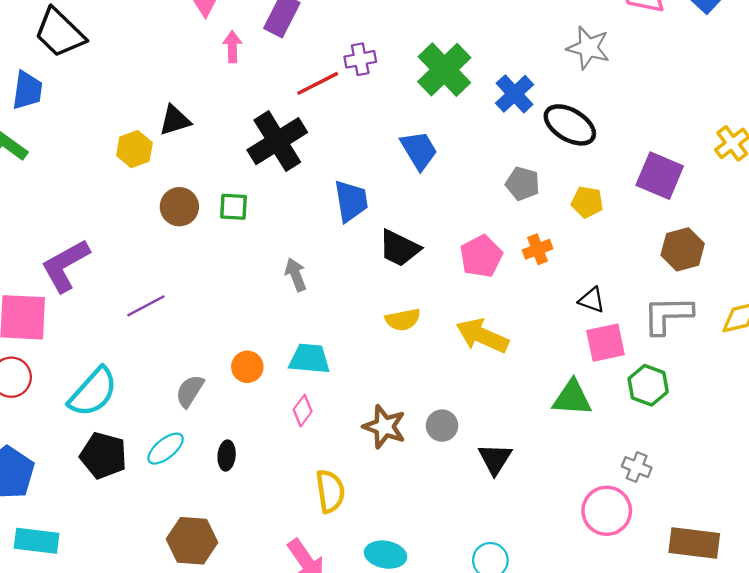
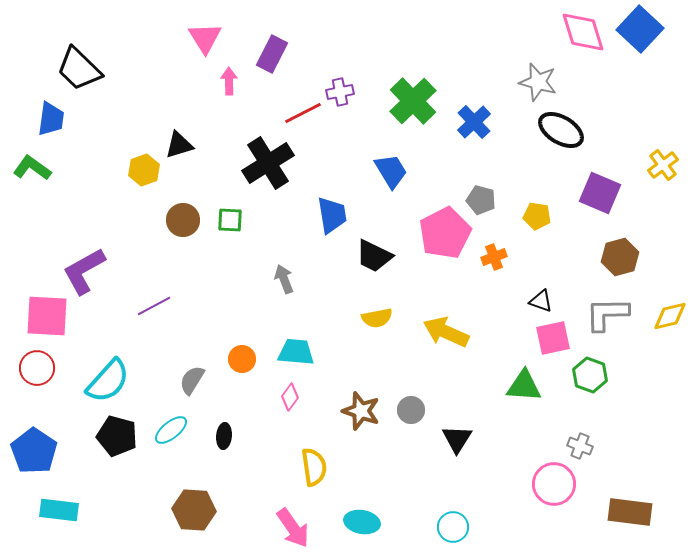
black ellipse: (570, 125) -> (561, 130), moved
pink pentagon: (481, 256) -> (445, 233), moved, size x1.4

